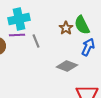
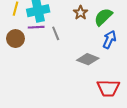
green semicircle: (82, 25) -> (103, 17), turned 72
brown star: (66, 28) -> (81, 13), moved

